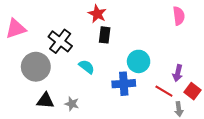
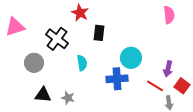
red star: (97, 14) -> (80, 13), moved
gray circle: (36, 67) -> (34, 63), size x0.7
cyan semicircle: (87, 67) -> (82, 63), turned 42

